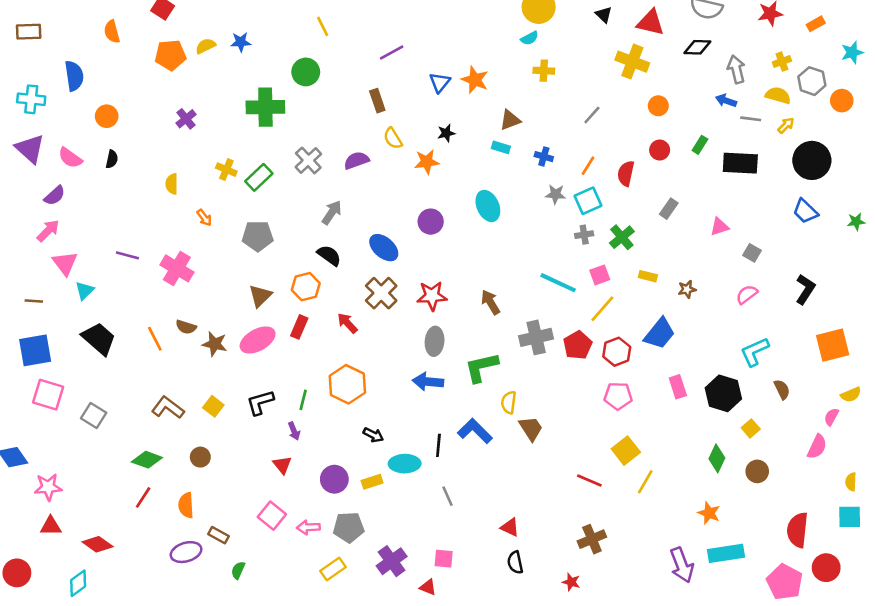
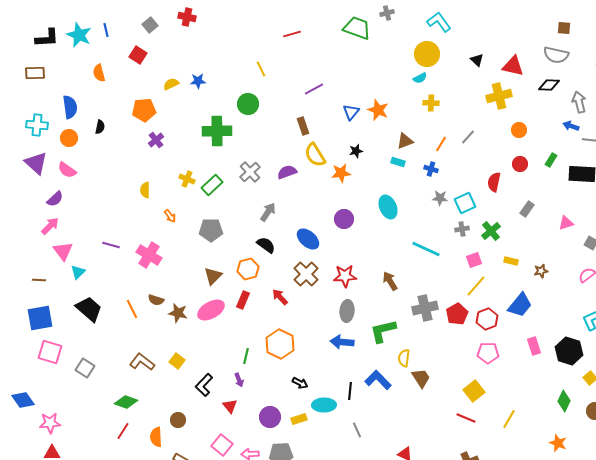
orange pentagon: (170, 55) -> (144, 110), moved
yellow cross: (632, 62) -> (499, 96), turned -35
orange circle: (107, 116) -> (69, 138), moved
yellow semicircle: (393, 138) -> (315, 155), size x1.4
black semicircle: (112, 159) -> (100, 127), moved
orange line: (588, 166) -> (441, 144), moved
cyan line: (558, 283) -> (426, 249), moved
black L-shape: (260, 402) -> (204, 385), moved, turned -30
yellow square: (626, 451) -> (474, 391), moved
brown circle: (200, 457) -> (178, 420), moved

